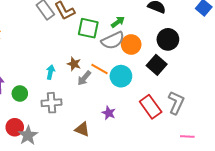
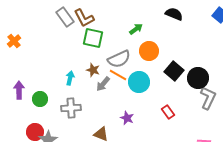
green square: (88, 28) -> (93, 38), moved
black circle: (168, 39) -> (198, 78), moved
gray semicircle: (113, 40) -> (119, 59), moved
gray L-shape: (176, 103) -> (208, 98), moved
red rectangle: (151, 107) -> (168, 112), size x0.6

